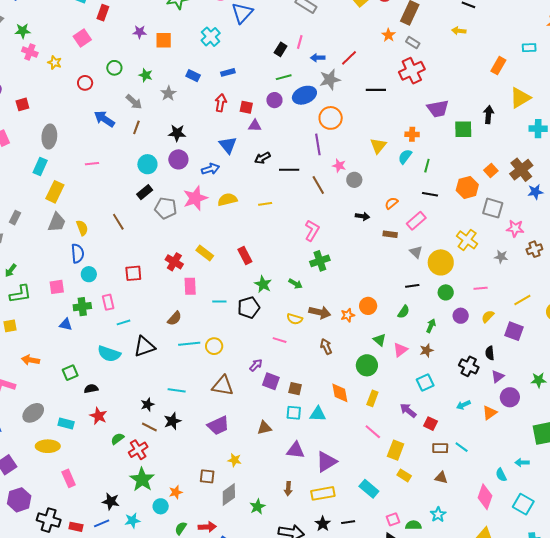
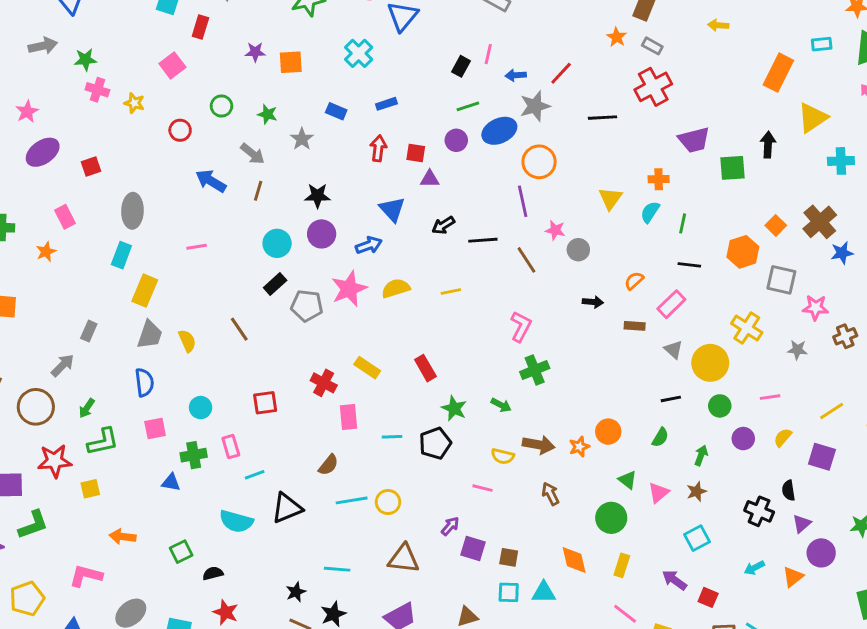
orange rectangle: (498, 66) -> (778, 73), size x1.4
blue semicircle: (78, 253) -> (144, 382), moved

